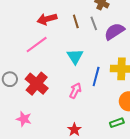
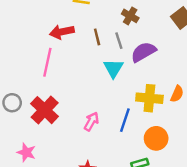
pink line: (37, 45) -> (47, 62), turned -45
cyan triangle: (75, 56) -> (113, 68), moved
blue line: (96, 77) -> (125, 120), moved

